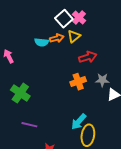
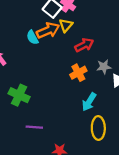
orange arrow: (57, 38) -> (48, 30), size x1.5
cyan semicircle: (41, 42) -> (32, 37), turned 64
cyan arrow: (79, 122) -> (89, 102), moved

